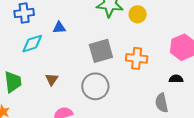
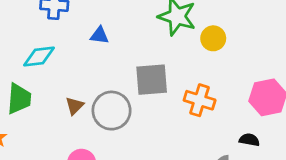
cyan diamond: (32, 44) -> (39, 56), moved
gray circle: (95, 86) -> (112, 111), moved

